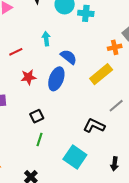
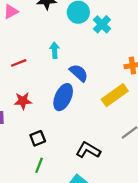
cyan cross: (86, 13) -> (102, 24), turned 35
red star: (28, 77) -> (23, 101), moved
black L-shape: (94, 126) -> (88, 150), moved

